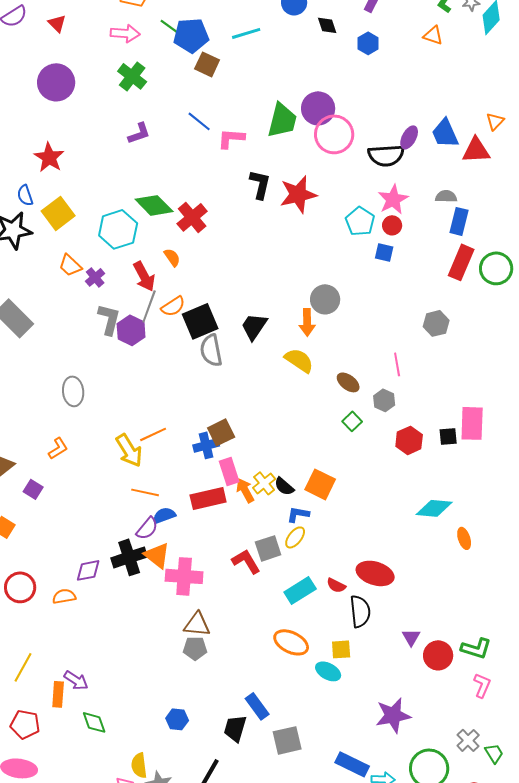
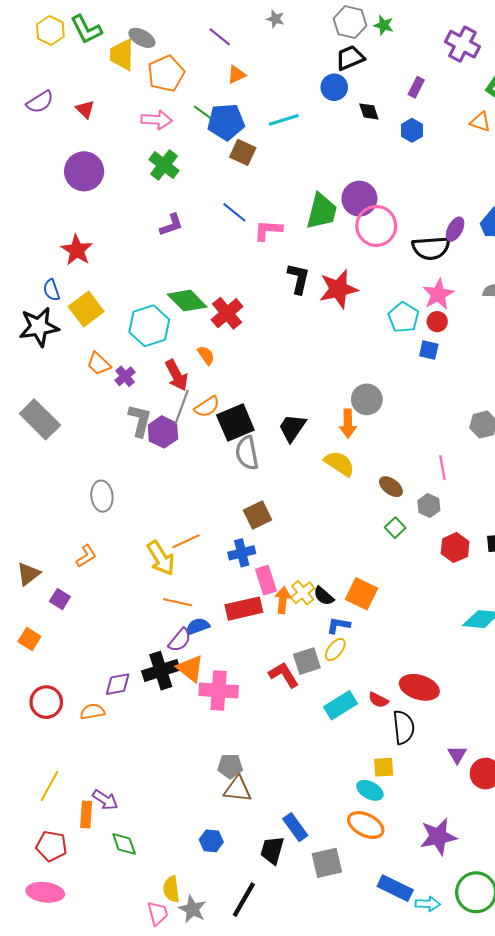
brown square: (221, 432) -> (257, 515), moved
orange arrow: (245, 490) -> (283, 600), turned 35
brown triangle: (197, 624) -> (238, 789), moved
orange ellipse: (291, 642) -> (366, 825), moved

